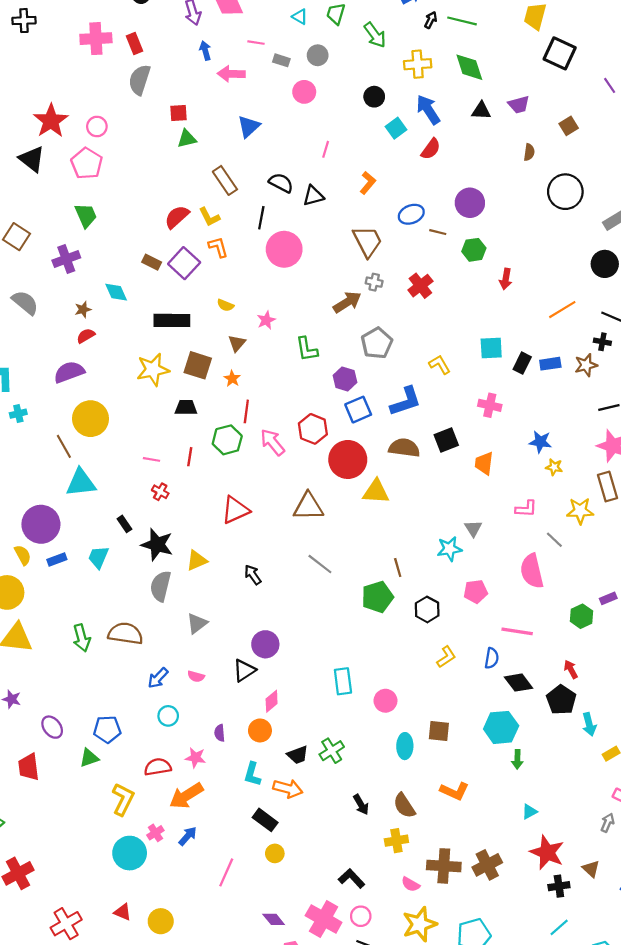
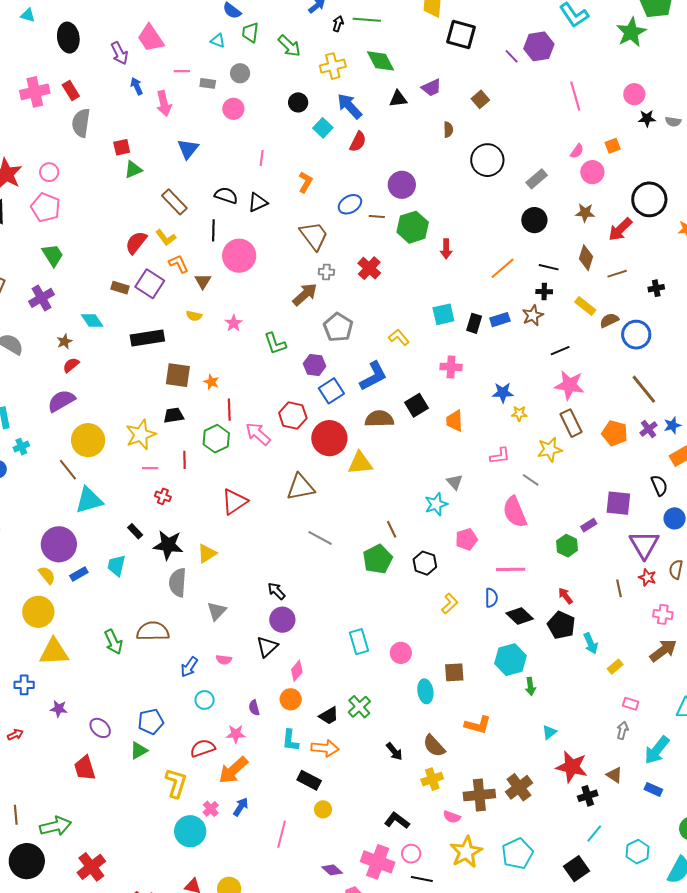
pink arrow: (231, 74) -> (164, 103), turned -95
green hexagon: (474, 250) -> (413, 227), size x1.4
brown triangle: (237, 343) -> (203, 281), moved
yellow star: (153, 370) -> (141, 435), moved
black arrow: (253, 575) -> (276, 591), moved

